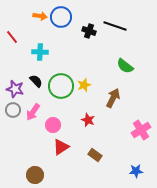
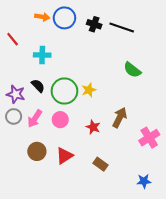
black cross: (89, 31) -> (94, 24), moved
brown arrow: (113, 98) -> (120, 118), moved
pink circle: (53, 125) -> (60, 120), moved
brown circle: (35, 175) -> (37, 151), moved

